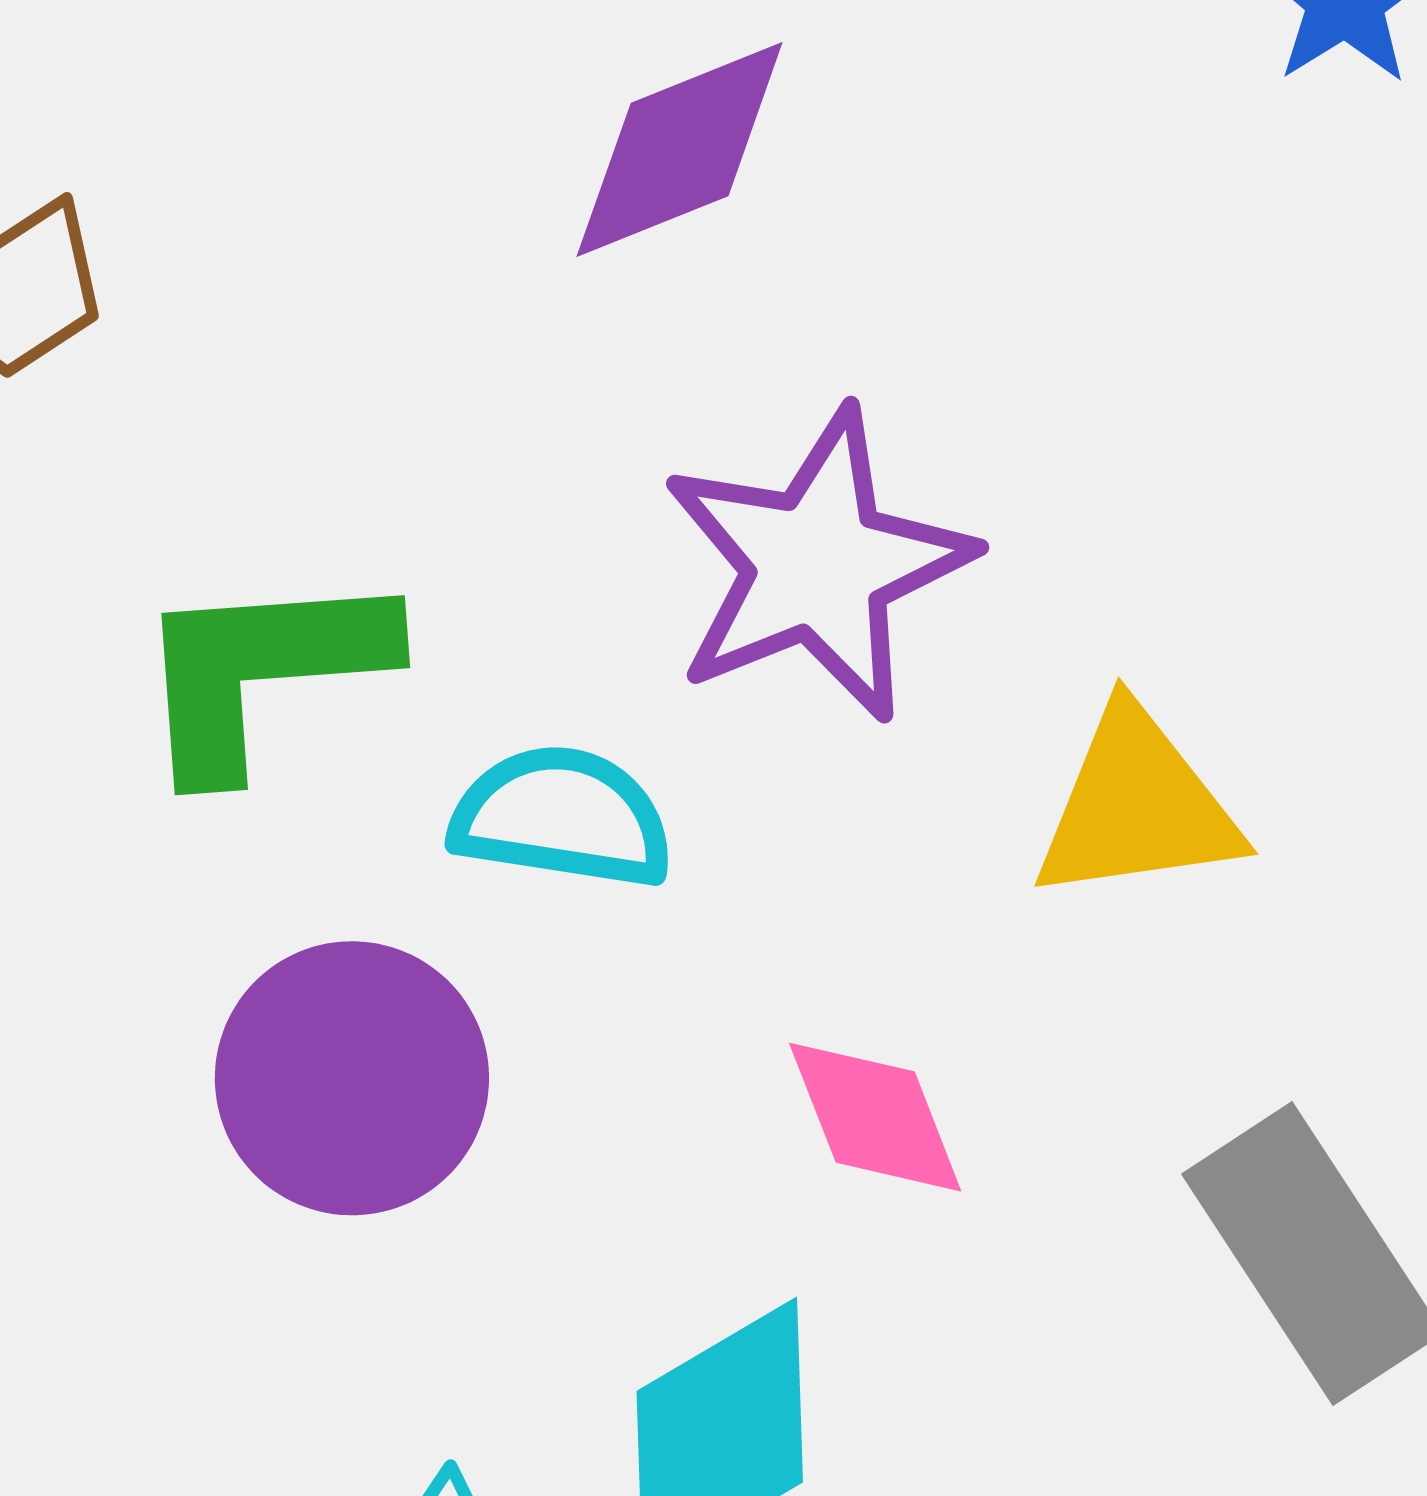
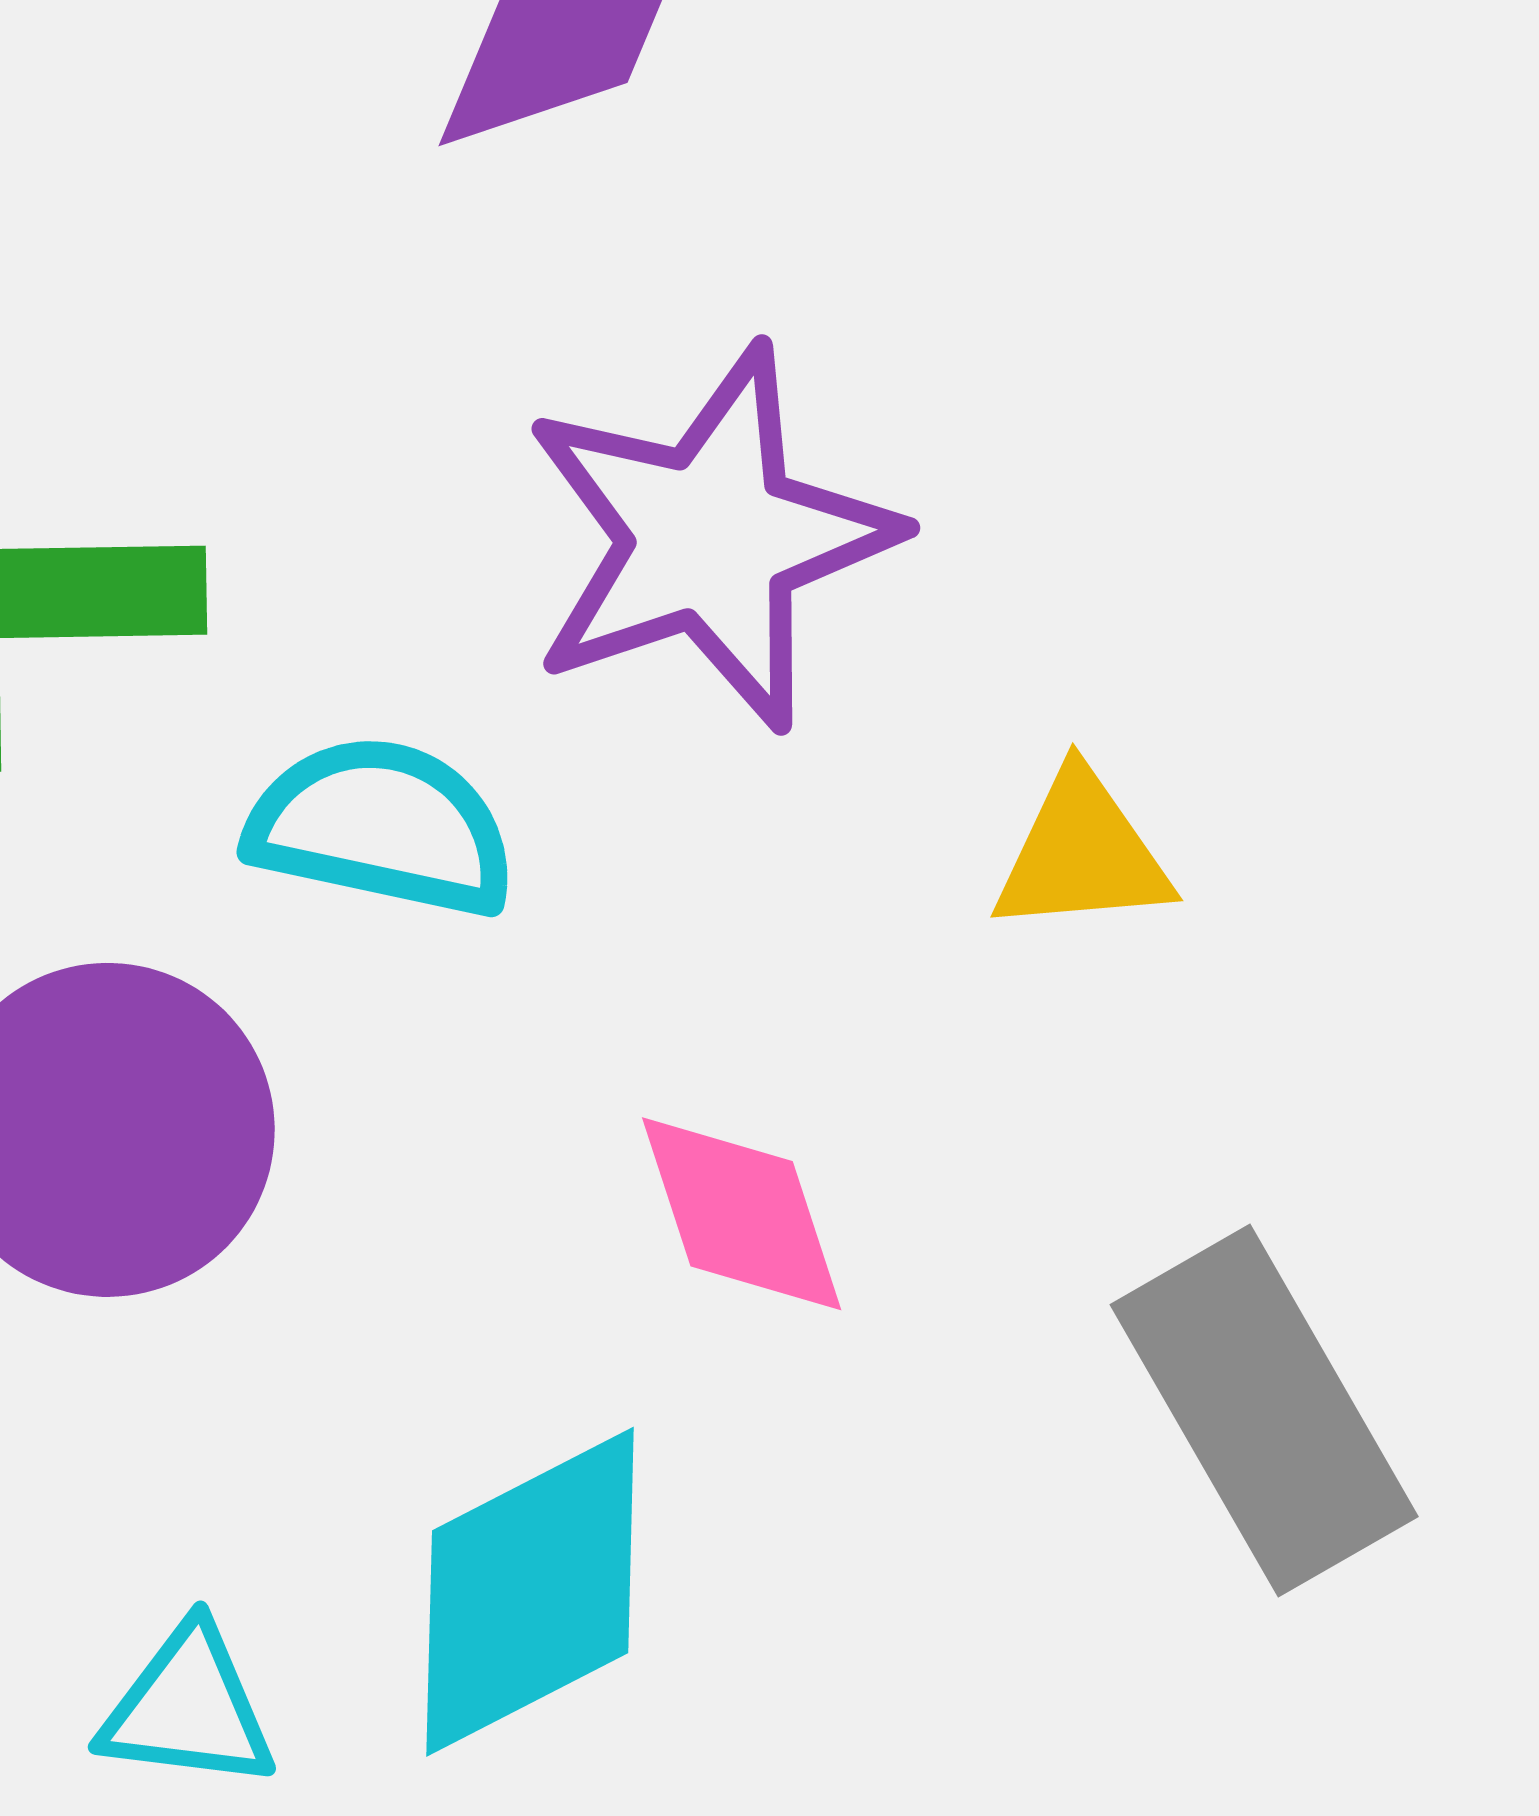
yellow triangle: (1137, 806) -> (1082, 854), size x0.7

